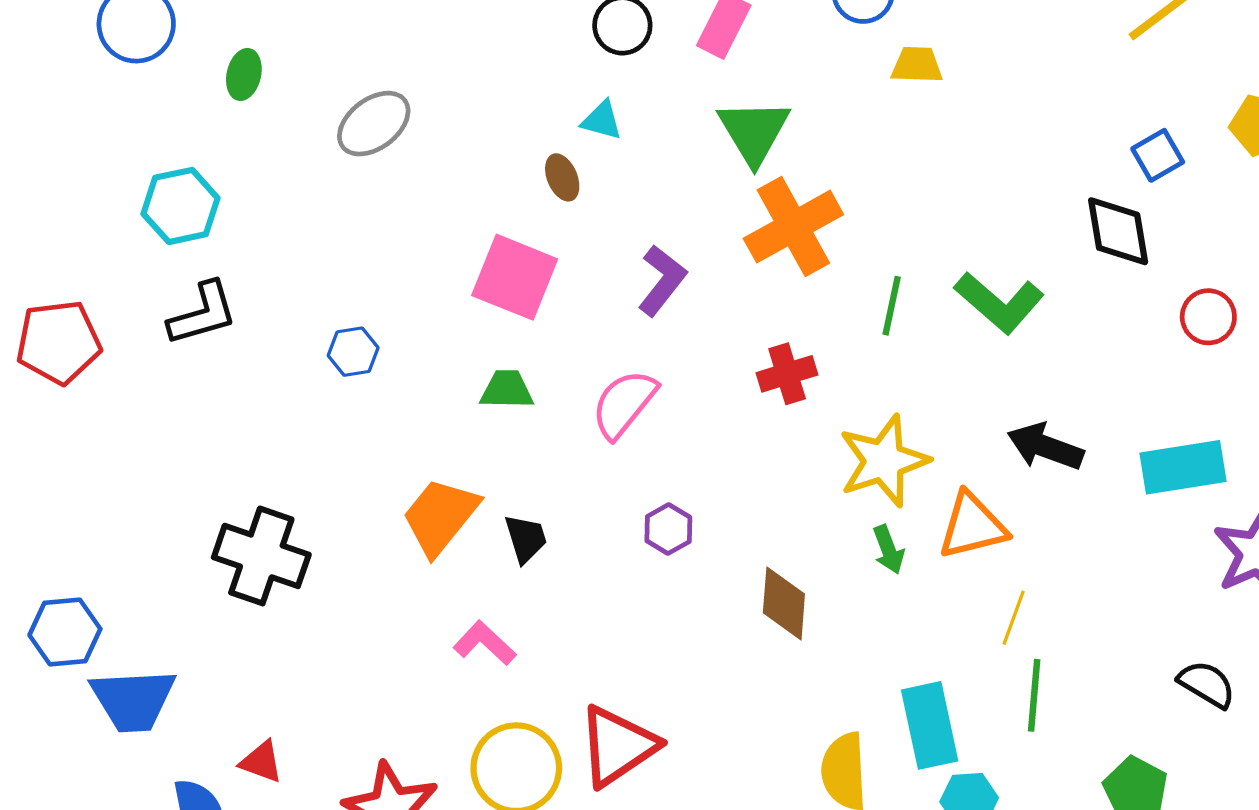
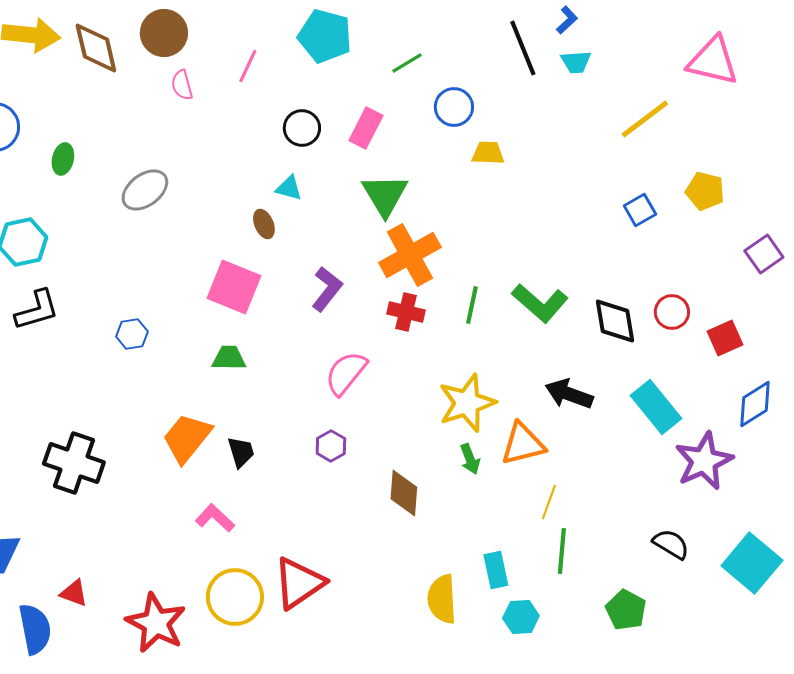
black diamond: (1118, 231) -> (615, 321), moved
red cross: (787, 374) -> (406, 312), moved, turned 30
pink semicircle: (624, 404) -> (346, 373), moved
cyan rectangle: (1183, 467) -> (656, 407), turned 60
cyan rectangle: (930, 725) -> (496, 570), size x0.7

